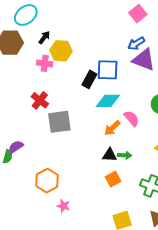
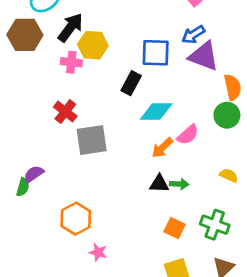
black arrow: (44, 37) -> (70, 27), size x1.6
blue square: (108, 70) -> (156, 53), moved
pink semicircle: (131, 118) -> (188, 135), turned 90
orange square: (113, 179) -> (175, 228), moved, turned -35

